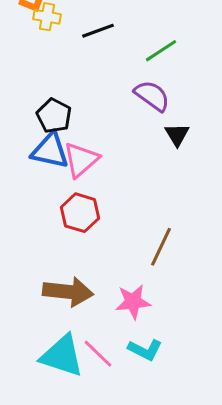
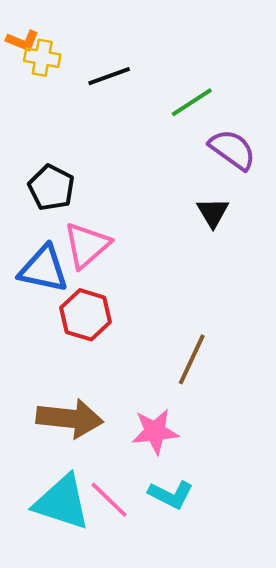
purple semicircle: (152, 96) -> (232, 150), moved
blue triangle: (50, 151) -> (44, 269), moved

